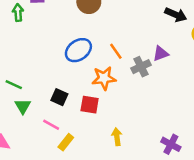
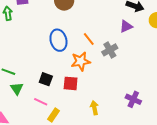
blue ellipse: (78, 50) -> (58, 40), turned -65
purple triangle: (161, 54) -> (126, 26), moved
purple cross: (171, 144) -> (133, 99), moved

